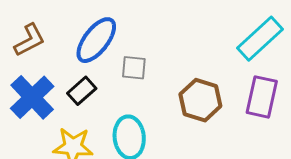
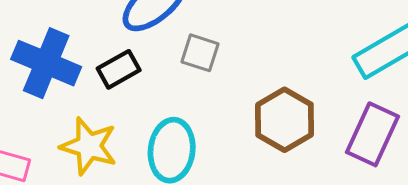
blue cross: (32, 97) -> (46, 63), turned -36

